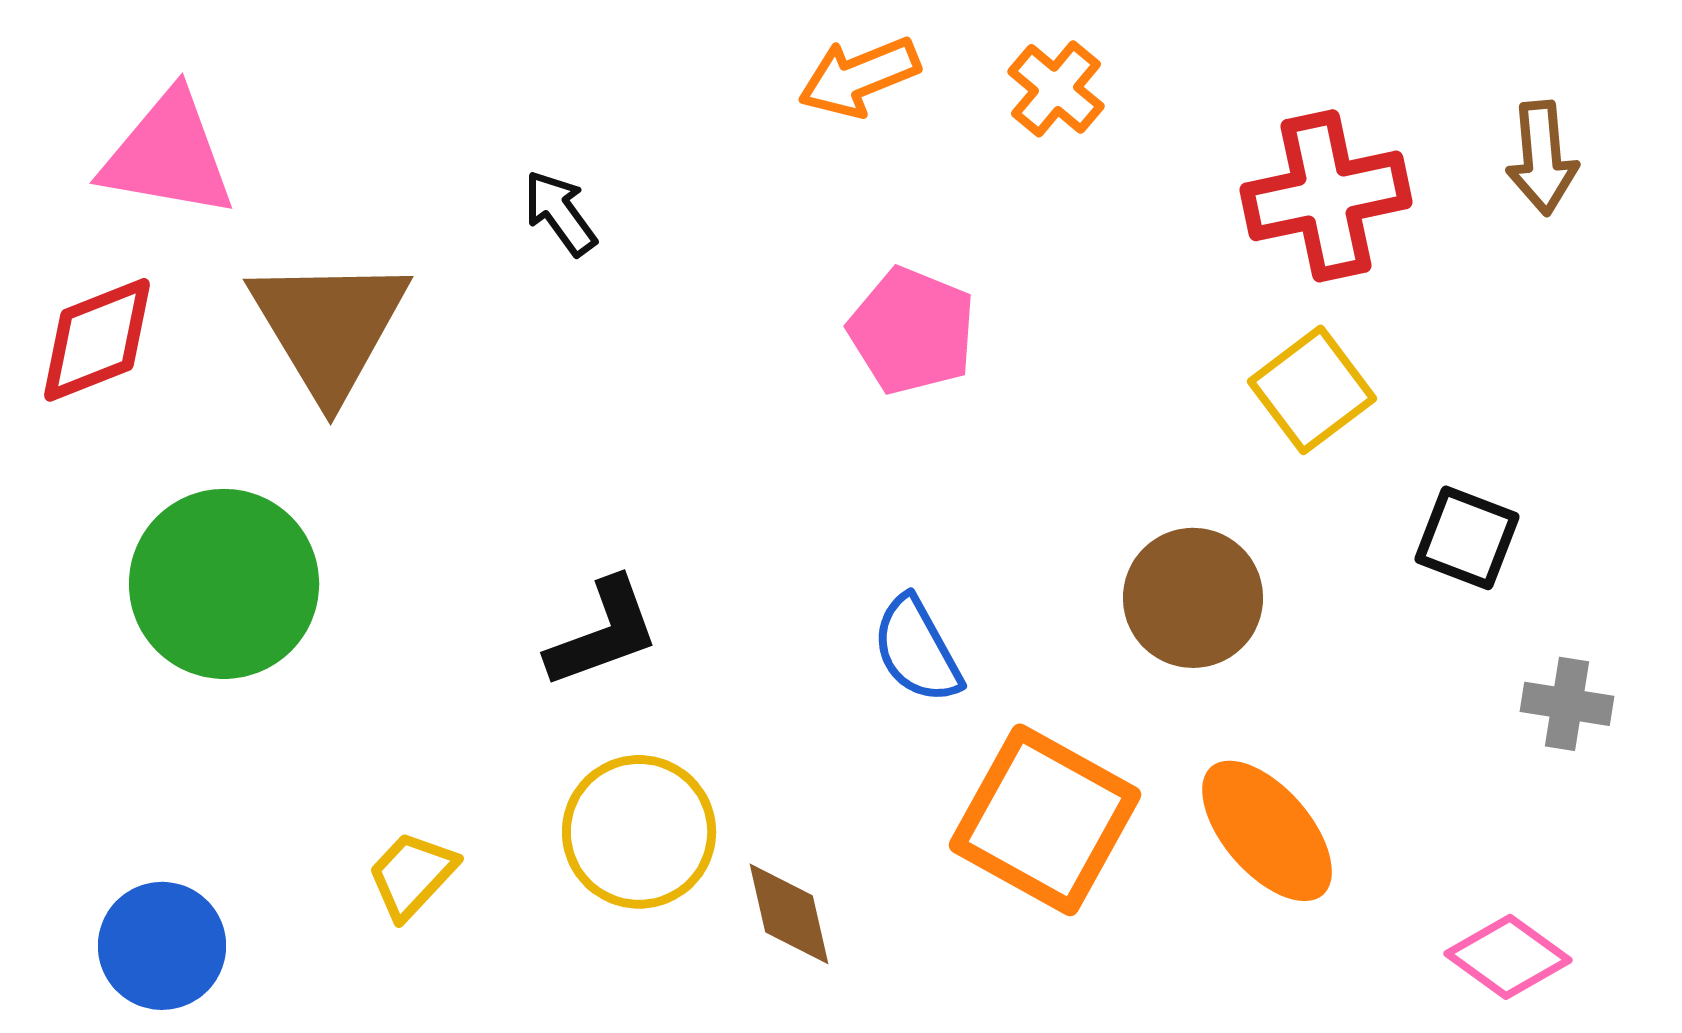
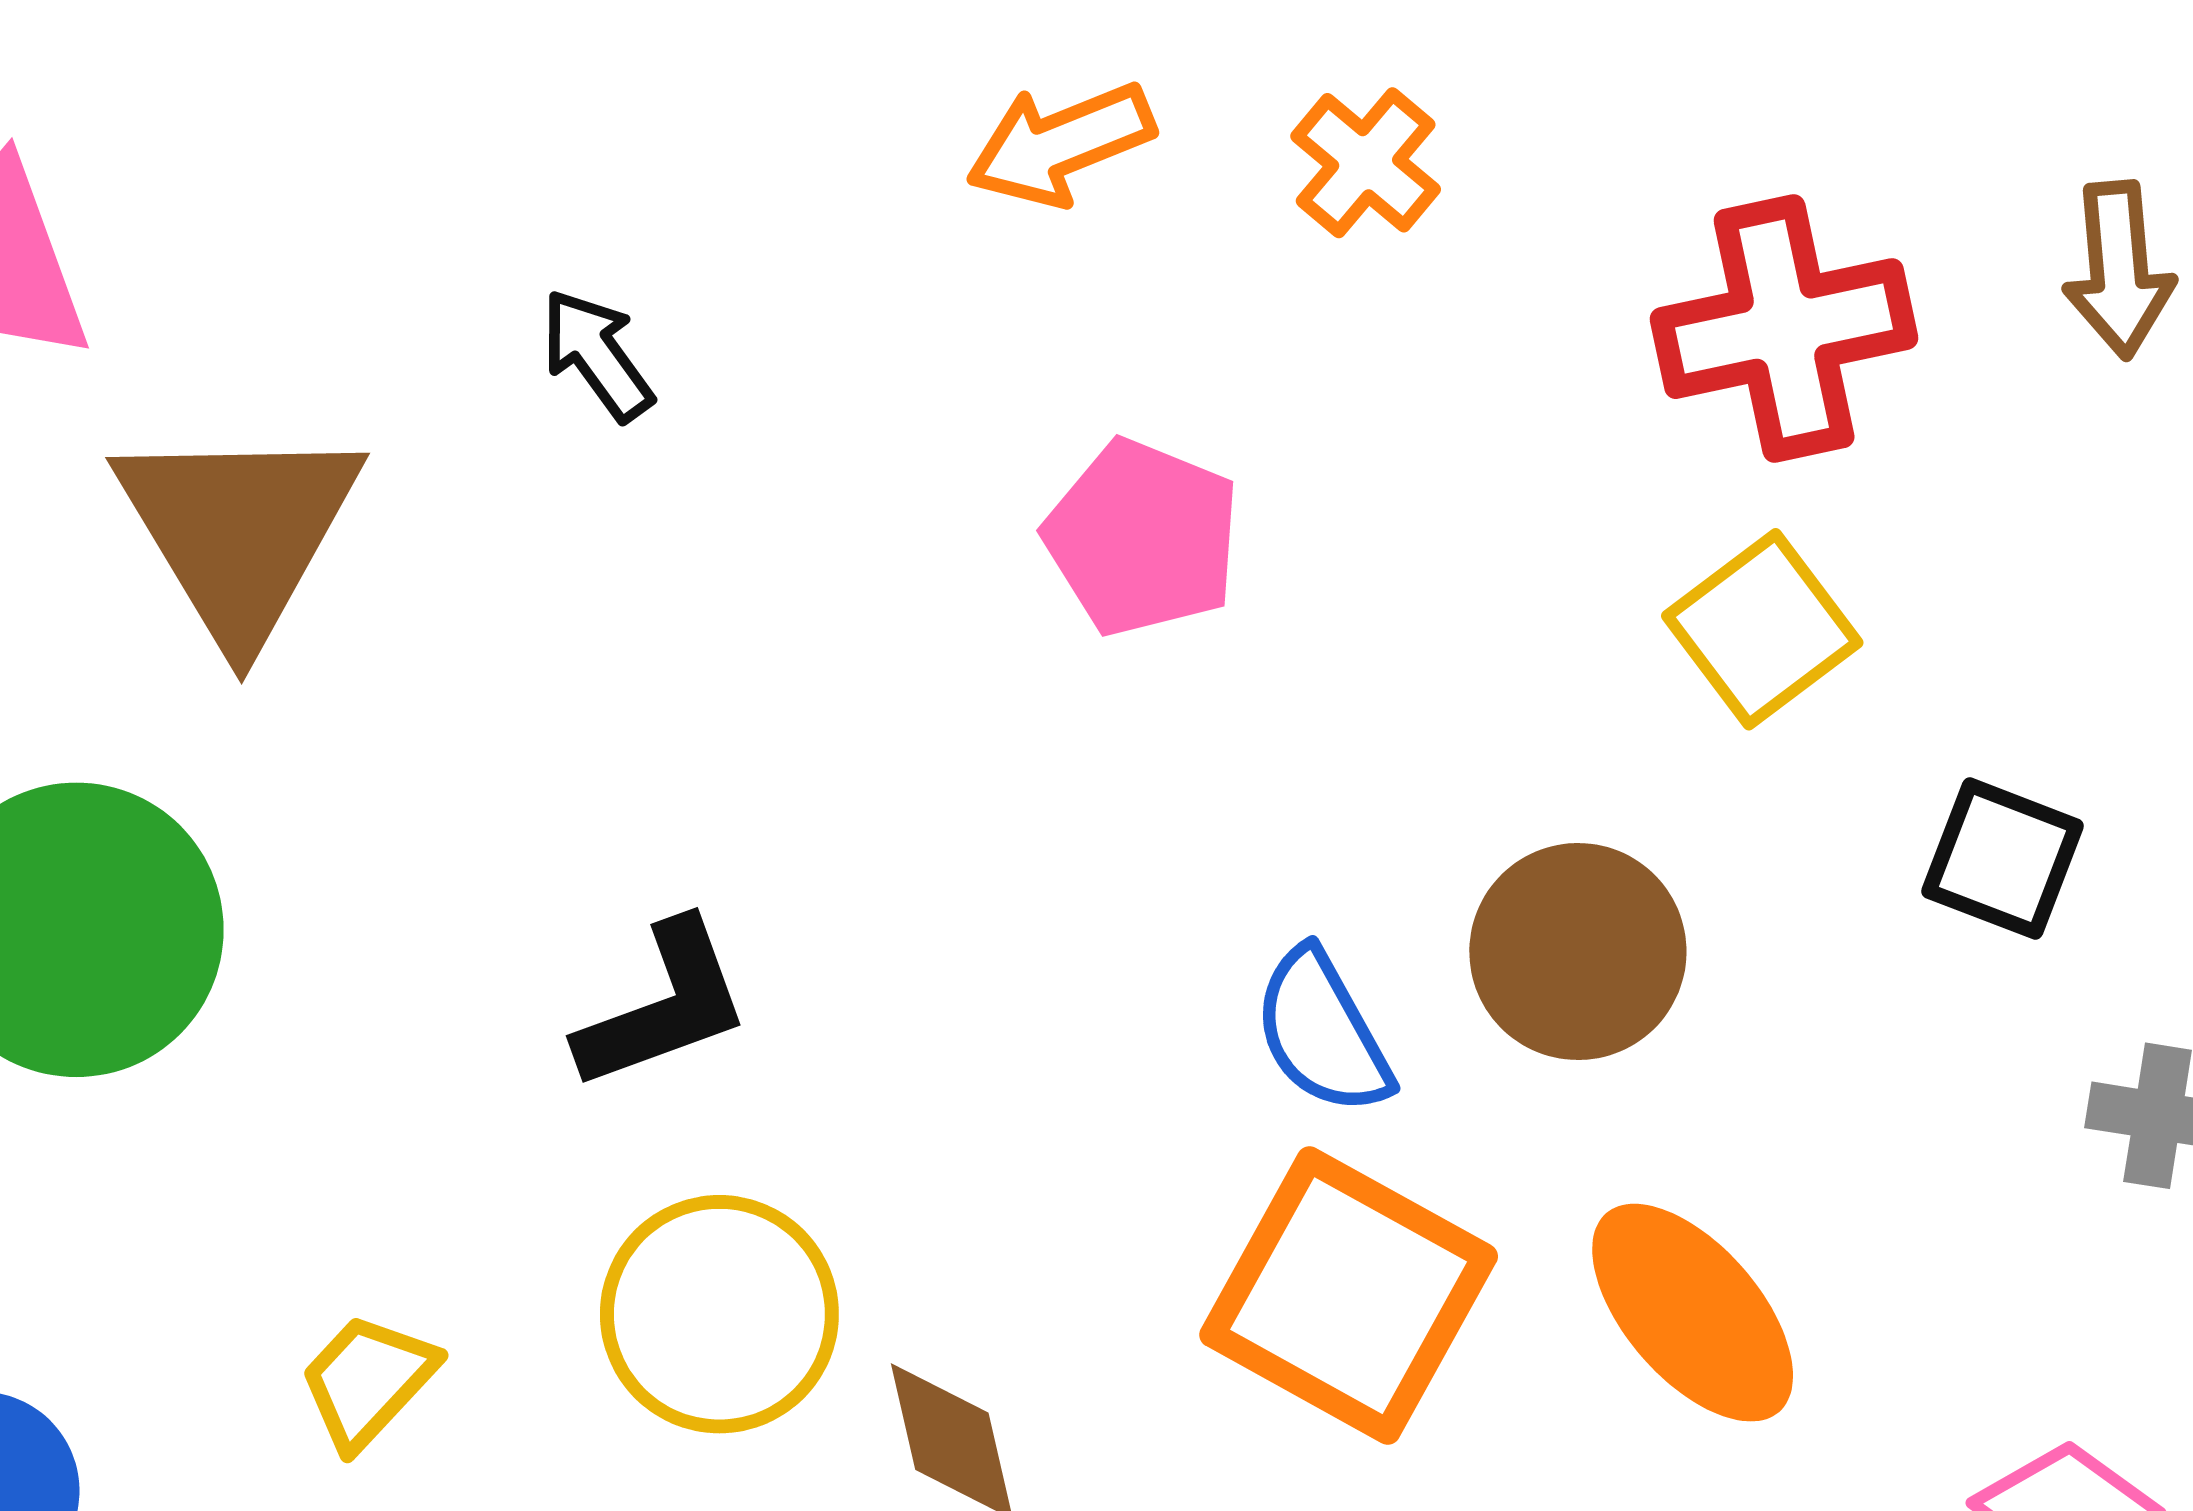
blue semicircle: (917, 650) -> (1322, 1032), moved

